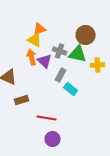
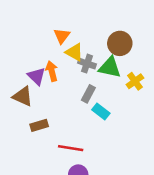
orange triangle: (40, 29) -> (62, 36), turned -32
yellow triangle: (35, 40) -> (74, 52), moved
purple triangle: (45, 61) -> (37, 76), moved
yellow cross: (98, 65) -> (135, 81), turned -32

